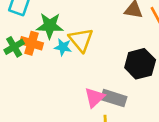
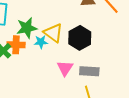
black hexagon: (140, 64) -> (80, 38), moved
pink triangle: (95, 97) -> (65, 68), moved

